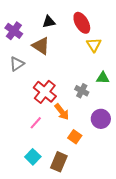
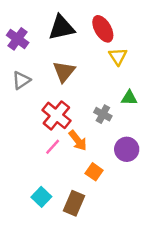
black triangle: (49, 22) -> (61, 28), size x1.6
brown triangle: (41, 46) -> (64, 72), moved, turned 36
pink line: (36, 123) -> (53, 147), moved

